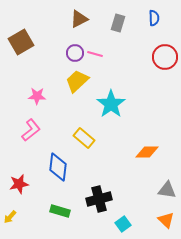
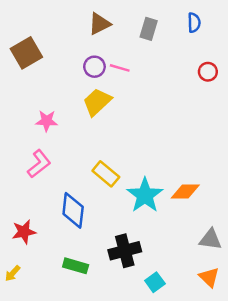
red circle: (165, 57) -> (208, 72), size x0.6
cyan star: (111, 104) -> (145, 195), moved

